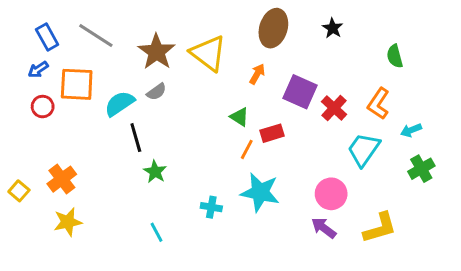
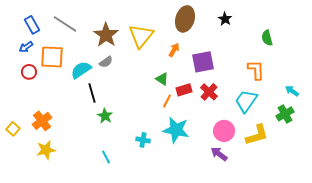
yellow triangle: (208, 53) -> (141, 36), turned 32
purple square: (300, 92) -> (203, 62), turned -35
orange L-shape: (378, 104) -> (256, 70), turned 145
red cross: (334, 108) -> (209, 92), moved
cyan arrow: (411, 130) -> (292, 91), moved, turned 56
yellow L-shape: (380, 228) -> (257, 135), moved

